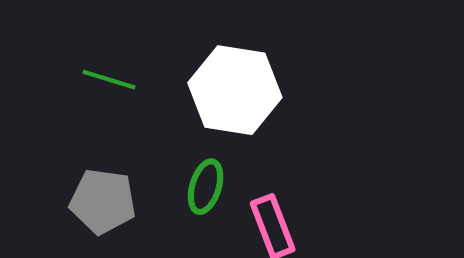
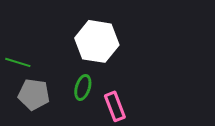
green line: (109, 80) -> (18, 62), moved

